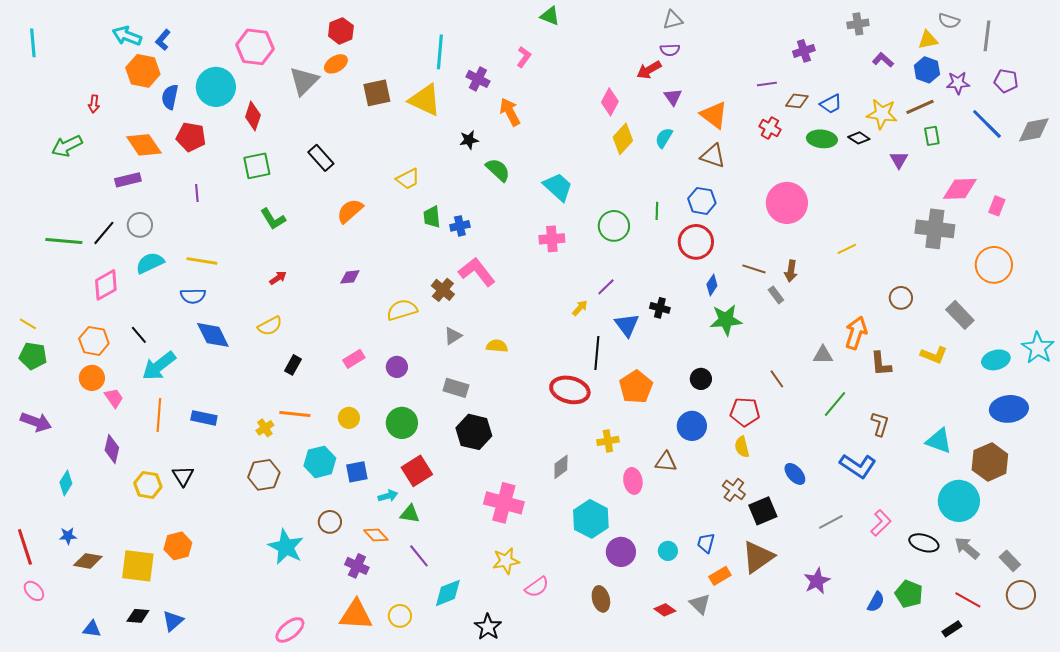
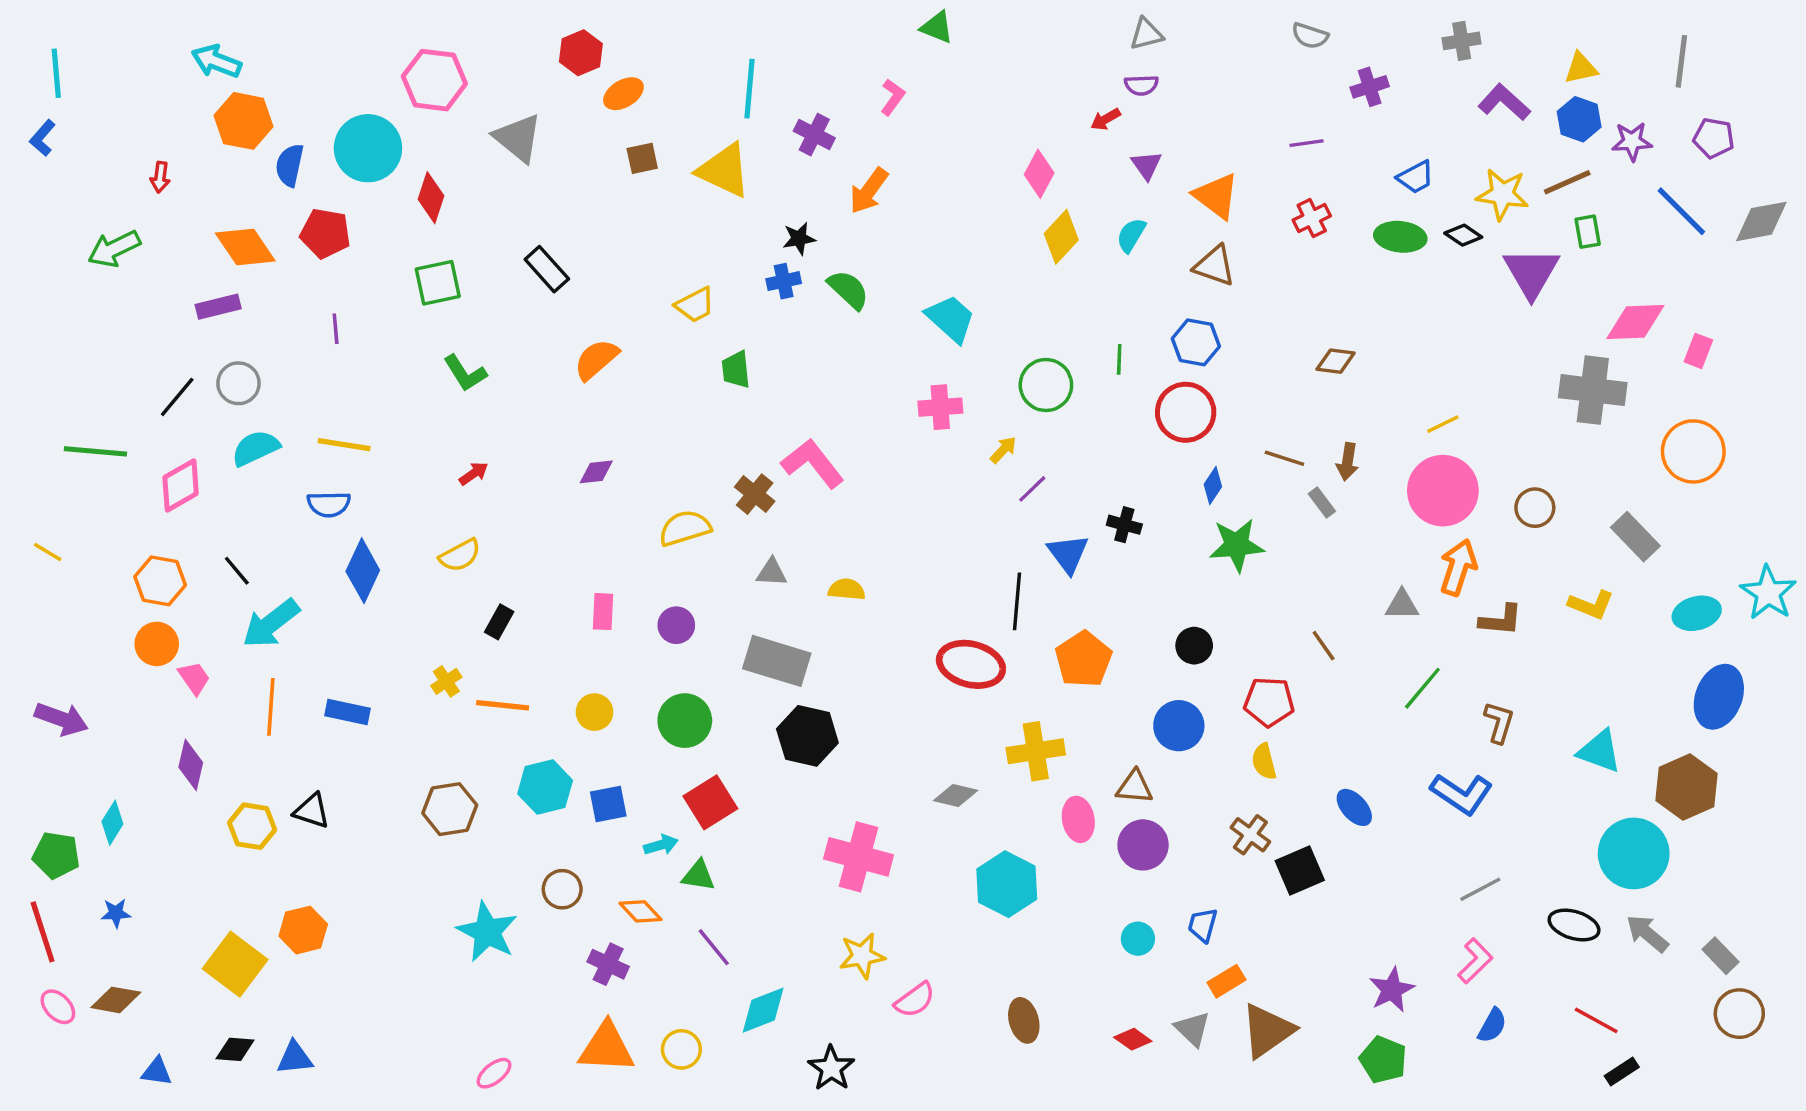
gray semicircle: (949, 21) -> (1310, 36), moved
blue L-shape: (163, 40) -> (43, 138), moved
purple L-shape: (883, 60) -> (1504, 102), size x1.4
orange ellipse: (336, 64) -> (623, 94), moved
red arrow: (649, 70) -> (1106, 119), size x0.7
gray triangle: (304, 81) -> (518, 138), turned -36
brown square: (377, 93) -> (642, 158), size x0.7
brown diamond: (797, 101) -> (1336, 361), moved
orange arrow: (510, 112) -> (869, 191), turned -116
red cross: (770, 128) -> (1312, 218), turned 35
purple triangle: (899, 160) -> (1531, 273), size x1.8
pink circle: (787, 203) -> (1443, 491), moved
blue cross: (460, 226) -> (784, 281), moved
green line: (64, 241) -> (95, 451), moved
yellow arrow: (580, 308) -> (1003, 450), moved
blue diamond: (213, 335) -> (363, 571), turned 51
gray triangle: (453, 336) -> (772, 572), turned 36
green pentagon: (33, 356) -> (56, 855), moved
pink rectangle: (354, 359) -> (603, 612), turned -55
brown L-shape: (881, 364) -> (1501, 620), turned -80
gray rectangle: (456, 388) -> (777, 661), size x1.5
blue ellipse: (1009, 409) -> (1719, 697), turned -63
yellow cross: (265, 428) -> (446, 681), moved
yellow cross: (608, 441) -> (1036, 751), size x1.5
gray diamond: (561, 467) -> (956, 796), turned 50
black triangle: (183, 476) -> (312, 811), turned -40
gray line: (831, 522) -> (1480, 889), moved
pink L-shape: (881, 523) -> (1475, 961), moved
purple circle: (621, 552) -> (1143, 845), moved
brown triangle: (758, 557) -> (1267, 1031), moved
brown diamond: (88, 561) -> (116, 1000), moved
yellow square: (138, 566) -> (235, 964), turned 30
green pentagon: (909, 594) -> (1383, 1060), moved
red line: (968, 600) -> (1596, 1020), moved
blue triangle: (173, 621) -> (295, 1058), turned 35
pink ellipse: (290, 630) -> (494, 1073), size x0.7

